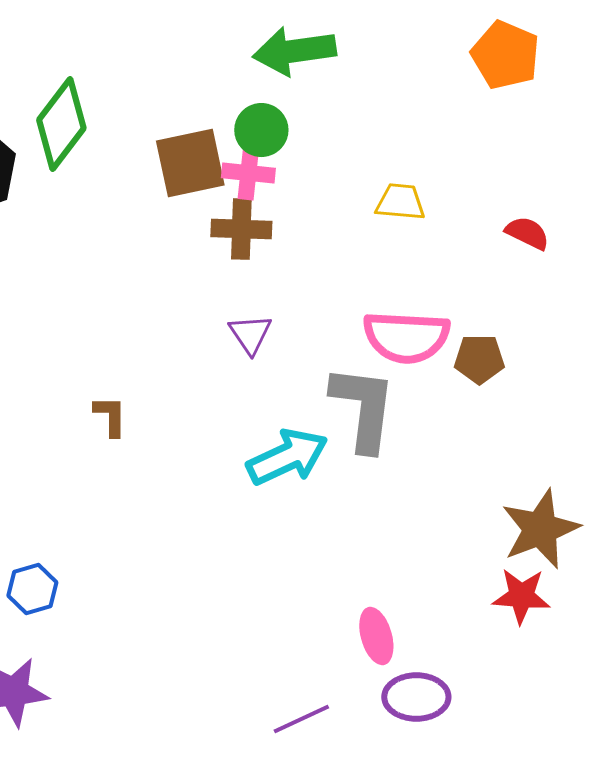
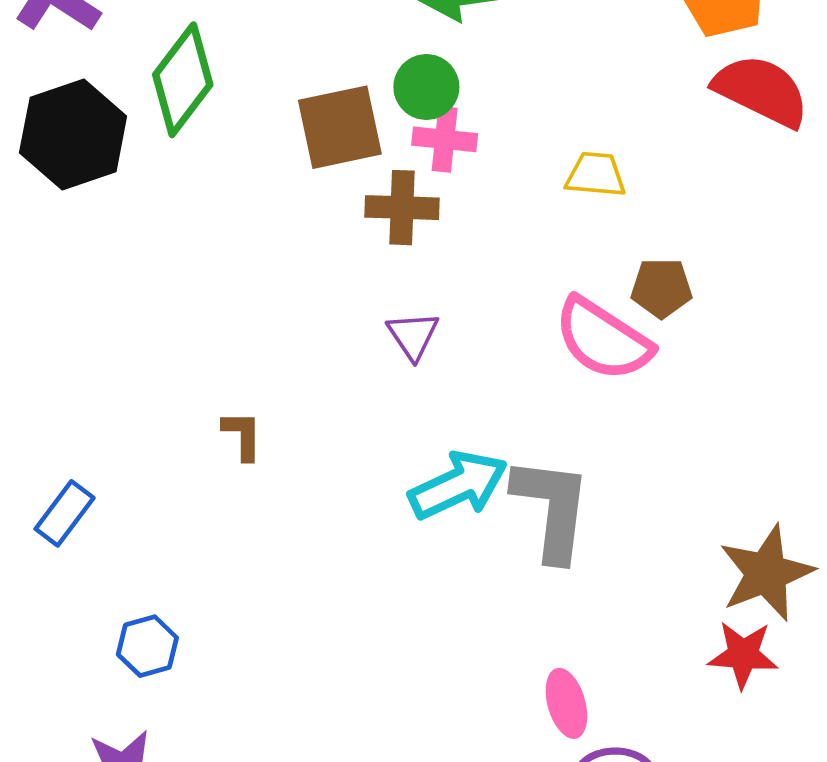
pink cross: (248, 173) -> (445, 139), moved
red semicircle: (527, 233) -> (761, 91), moved, size x1.8
pink semicircle: (406, 337) -> (603, 339), turned 30
brown pentagon: (479, 359) -> (661, 288), moved
gray L-shape: (363, 408) -> (552, 508), moved

